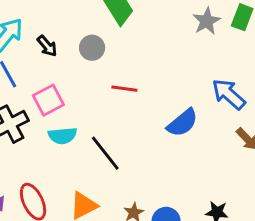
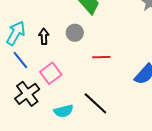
black arrow: (47, 46) -> (44, 36), turned -133
cyan semicircle: (62, 136) -> (64, 111), moved

